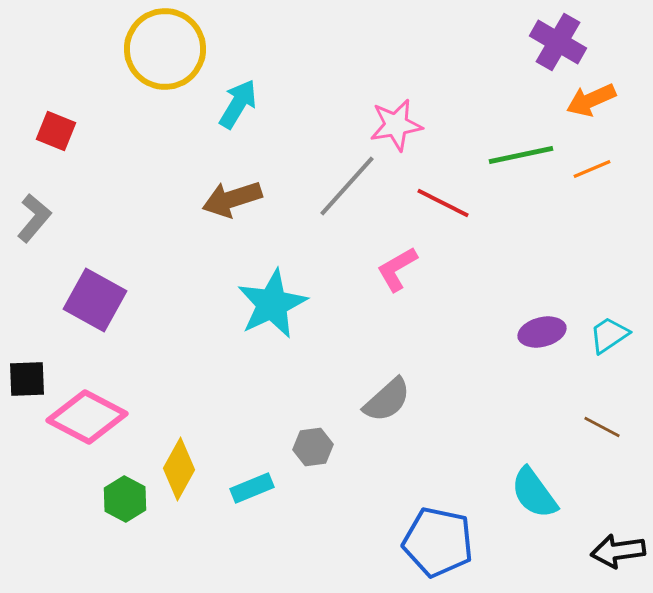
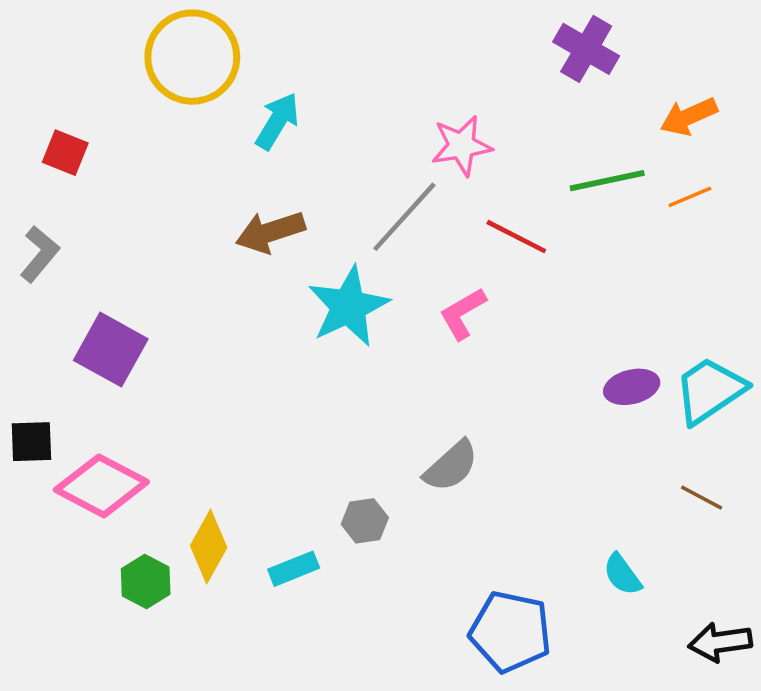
purple cross: (558, 42) -> (586, 49), moved
cyan star: (272, 304) -> (348, 306), moved
cyan trapezoid: (609, 335) -> (710, 390), size x1.6
cyan semicircle: (534, 493) -> (622, 575), size x0.7

